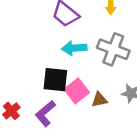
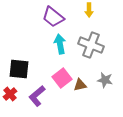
cyan arrow: (74, 48) -> (60, 44), turned 84
black square: (55, 80) -> (19, 69), moved

